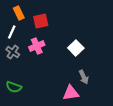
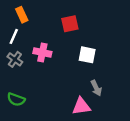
red square: (41, 21) -> (70, 24), moved
pink cross: (37, 46) -> (42, 52), turned 35
white square: (76, 48) -> (87, 55), turned -35

